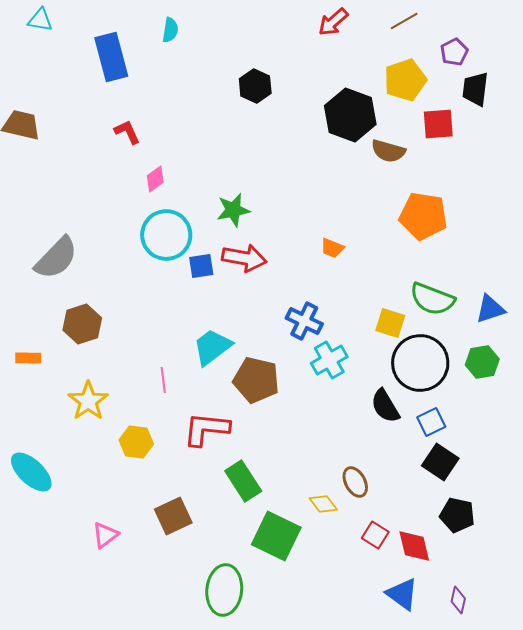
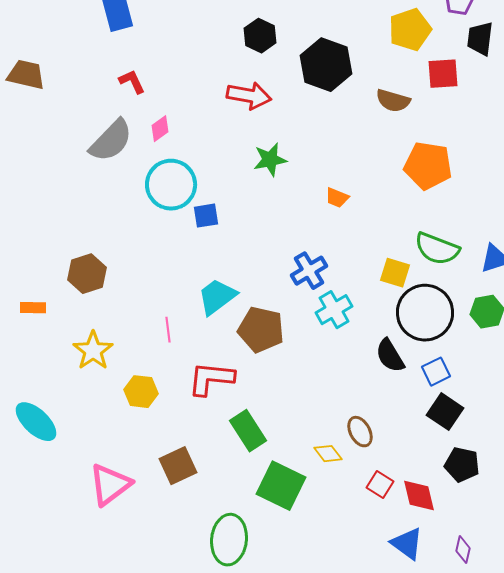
black hexagon: (350, 115) -> (326, 65), moved
green star: (233, 210) -> (270, 160), moved
gray semicircle: (56, 258) -> (111, 141), moved
red arrow: (244, 258) -> (249, 96), moved
blue cross: (304, 321) -> (309, 271), turned 33
pink triangle: (105, 535) -> (110, 485), size x1.6

